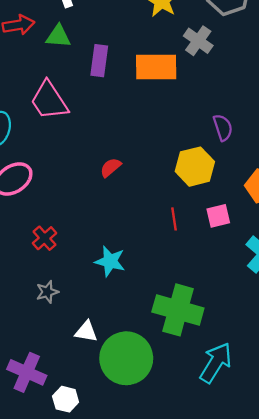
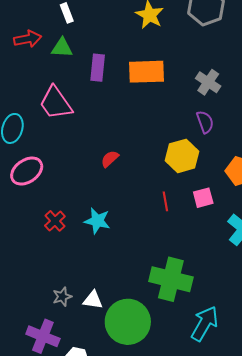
gray cross: (198, 41) -> (208, 82), moved
cyan star: (110, 261) -> (97, 221), moved
gray star: (47, 292) -> (62, 297), moved

